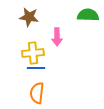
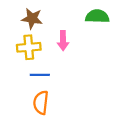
yellow cross: (33, 53) -> (29, 47), moved

